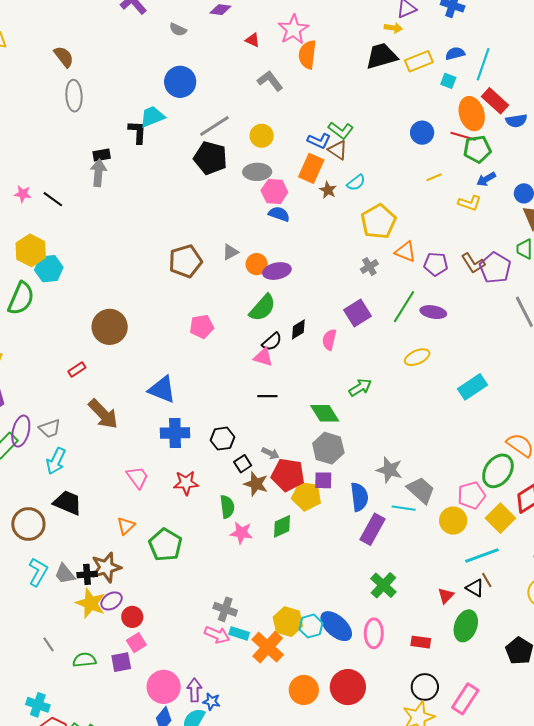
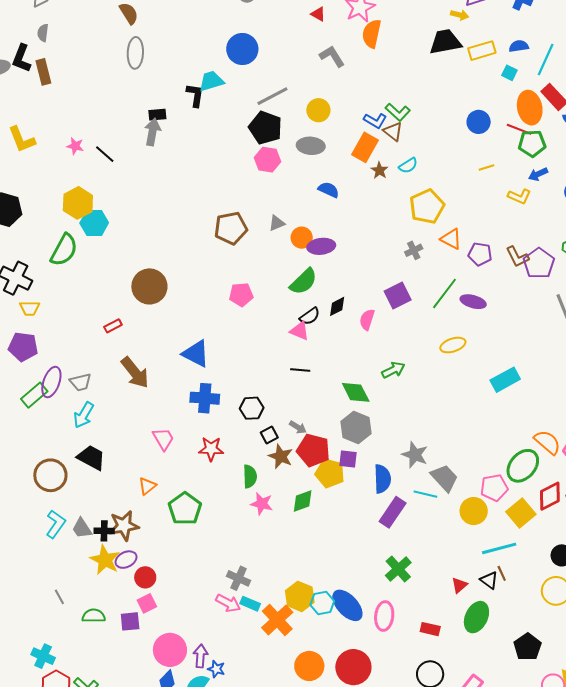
pink hexagon: (274, 191) -> (268, 160), moved

